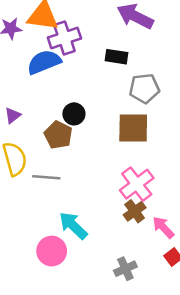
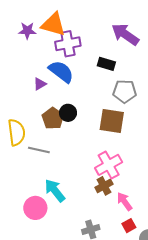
blue semicircle: (44, 62) -> (61, 72), moved, turned 52
black circle: (74, 114) -> (68, 113), moved
purple triangle: (13, 115) -> (40, 84), moved

